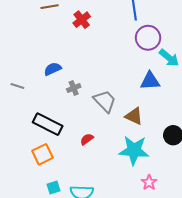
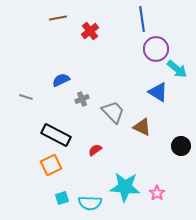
blue triangle: (150, 81) -> (158, 92), turned 35
cyan star: (134, 150) -> (125, 187), moved

